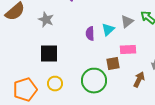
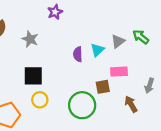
brown arrow: (139, 80) -> (131, 104), turned -56
yellow circle: (55, 84) -> (40, 100), moved

